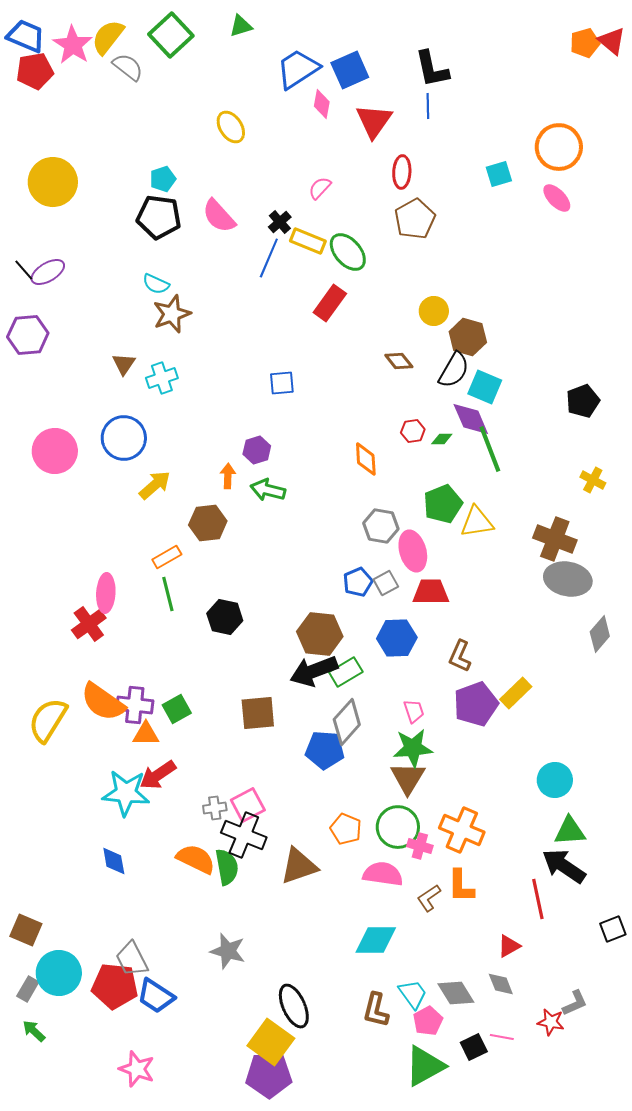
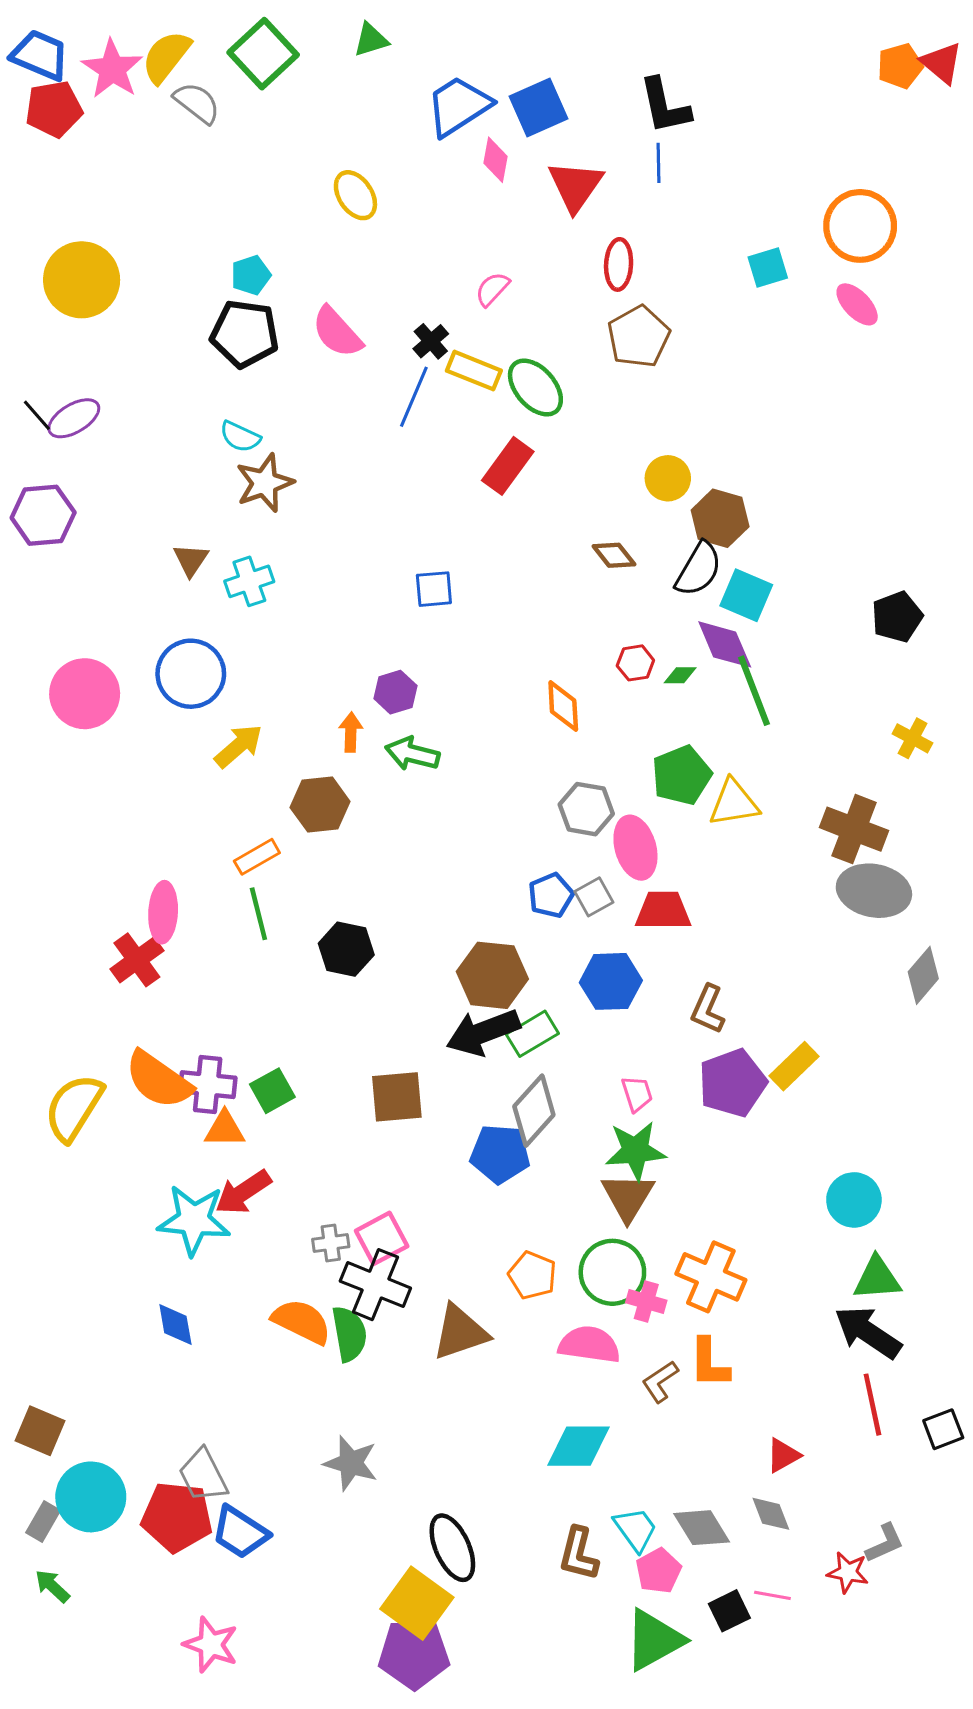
red line: (538, 899) -> (872, 1405), moved

